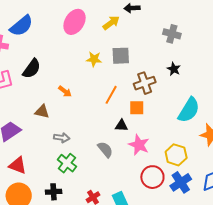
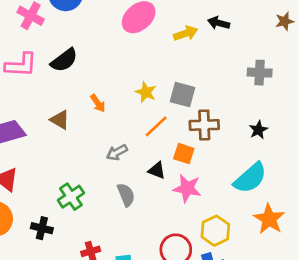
gray cross: (172, 34) -> (260, 73), turned -30
gray square: (121, 56) -> (183, 95), moved
yellow star: (94, 59) -> (146, 92), moved
black star: (174, 69) -> (258, 130), moved
gray arrow: (62, 138) -> (117, 152), moved, turned 126
pink star: (139, 145) -> (187, 188), moved, turned -30

